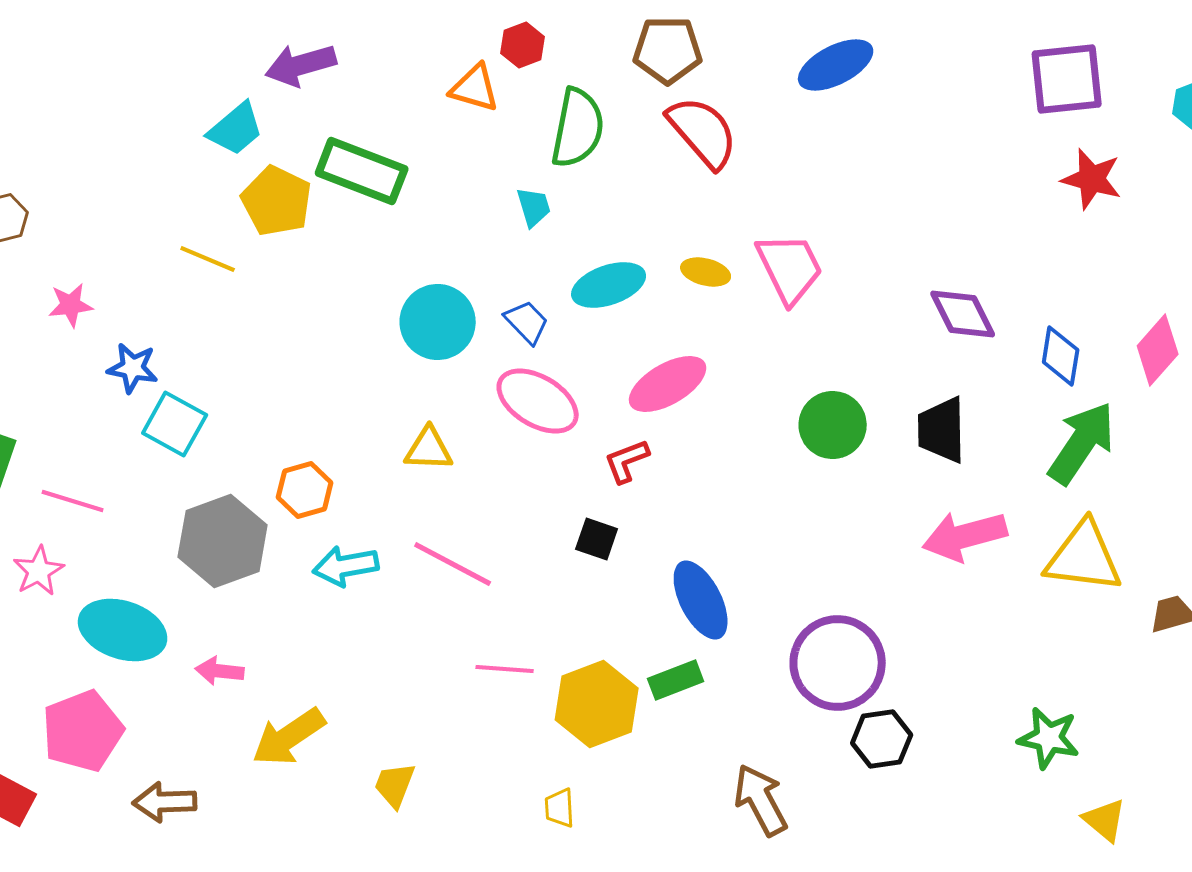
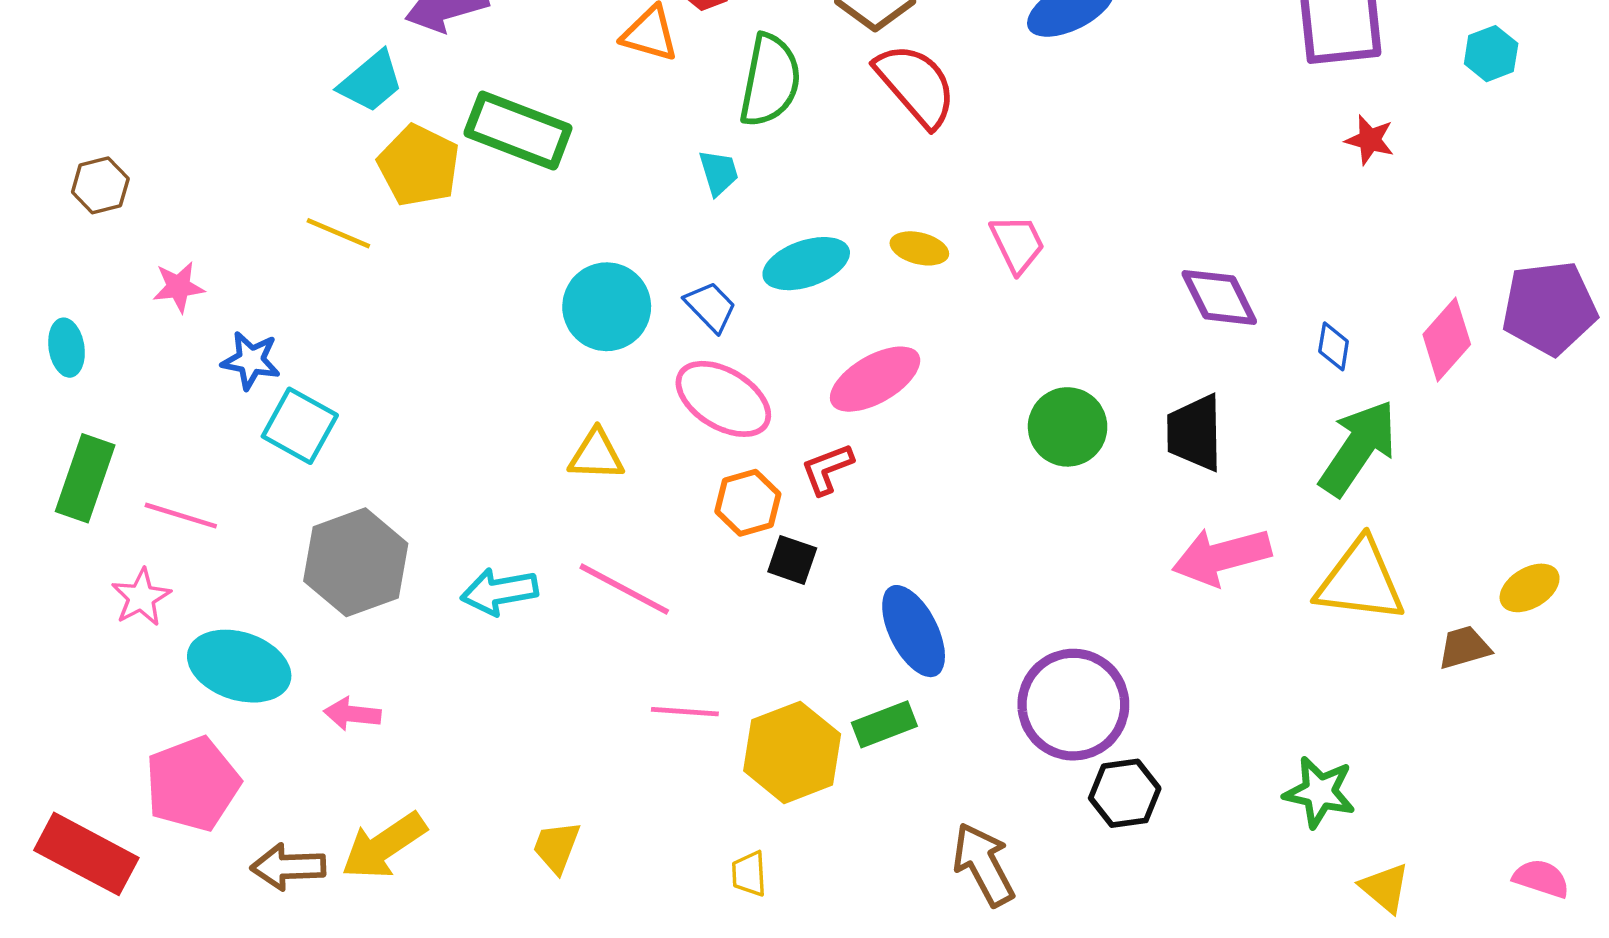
red star: (1092, 179) -> (1370, 140), size x0.7
pink trapezoid: (790, 268) -> (1017, 244), size x0.7
blue diamond: (1061, 356) -> (1334, 346), size x0.7
orange hexagon: (305, 490) -> (748, 503), moved
yellow arrow: (289, 737) -> (384, 846), moved

